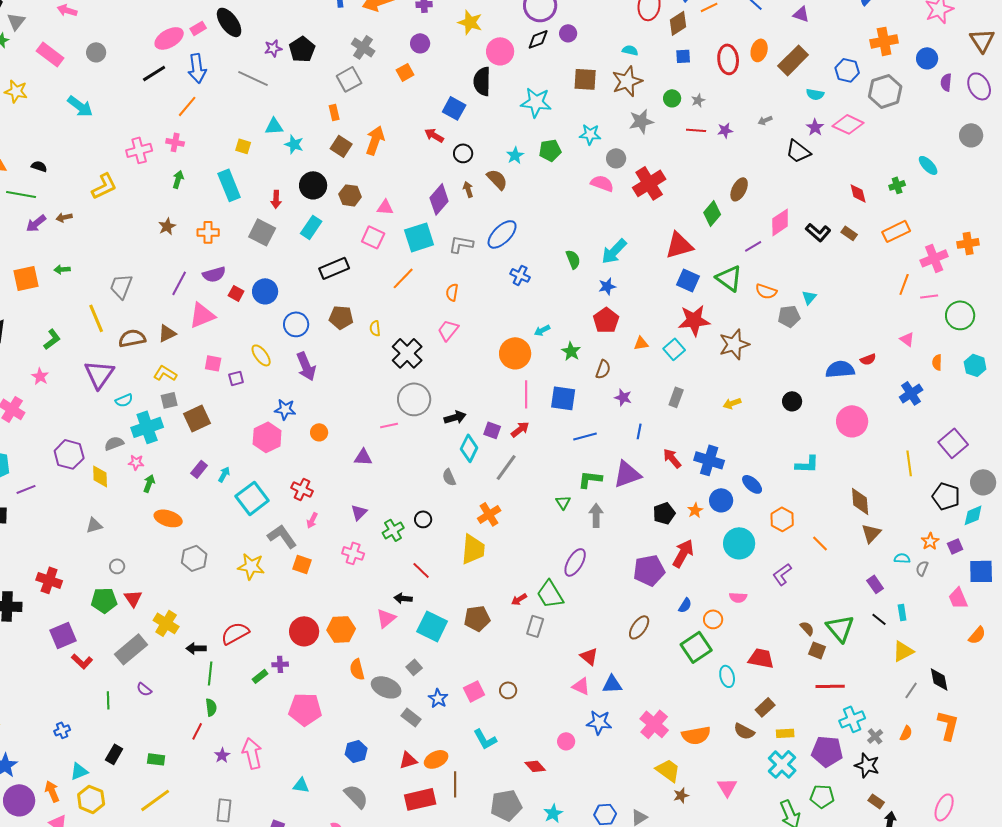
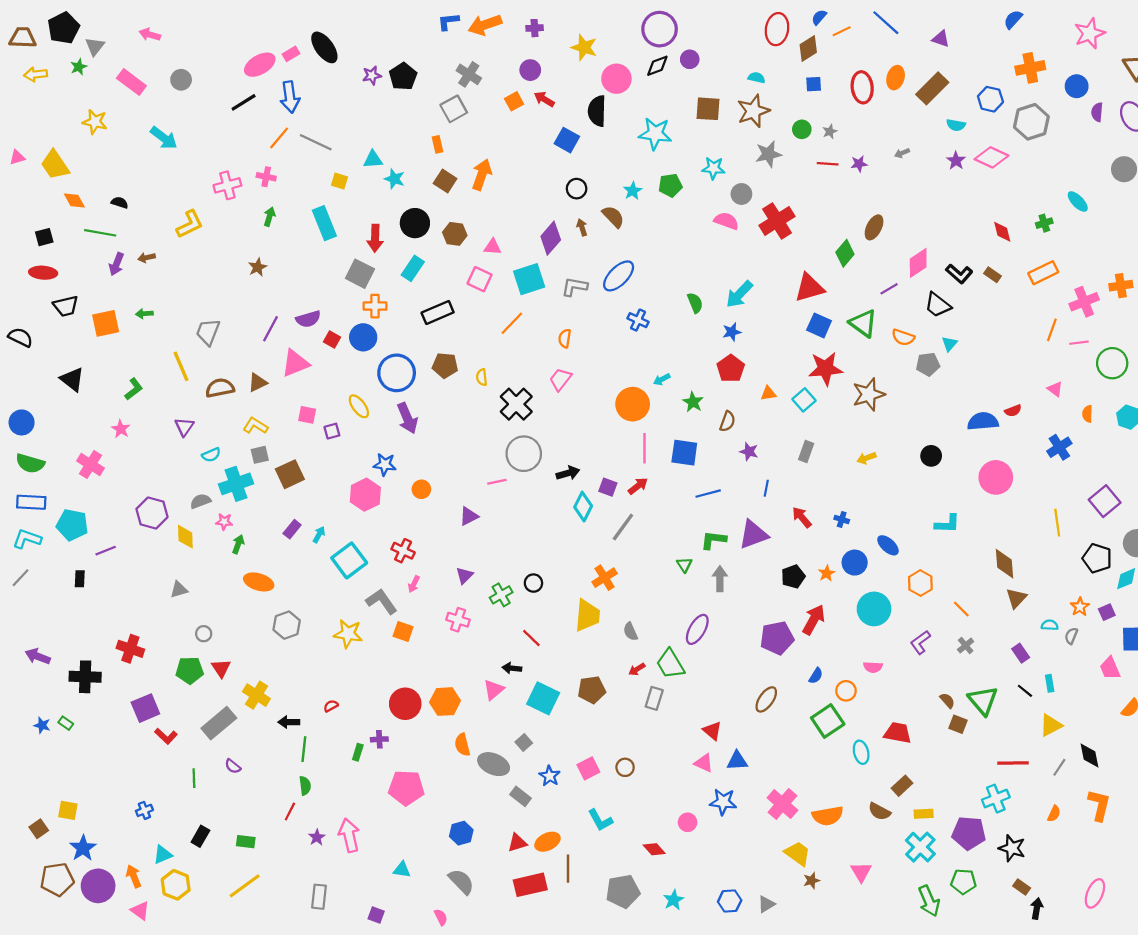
gray line: (253, 78) -> (316, 142), moved
red arrow: (434, 135) -> (544, 99), moved
black trapezoid: (798, 151) -> (938, 305), moved
red arrow: (276, 199) -> (375, 238), size x1.4
purple arrow: (36, 223) -> (116, 264), turned -30
orange cross: (208, 232) -> (375, 306), moved
blue circle: (296, 324) -> (397, 373), size x1.4
purple triangle: (99, 374) -> (184, 427), size x0.6
purple triangle: (363, 457) -> (469, 516), turned -30
blue cross: (709, 460) -> (842, 519), size x0.5
gray semicircle: (449, 477) -> (630, 632), moved
red semicircle: (235, 633) -> (331, 706), size x0.5
green rectangle: (260, 676) -> (358, 752), turned -35
red line: (830, 686) -> (1013, 763), moved
gray cross: (875, 736) -> (966, 646), moved

